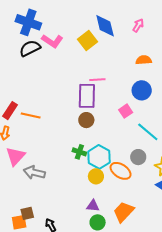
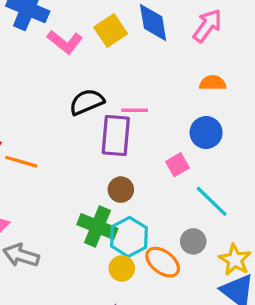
pink arrow: (138, 25) -> (207, 26), size x1.5
yellow square: (87, 41) -> (111, 30), moved
black semicircle: (30, 48) -> (87, 102), moved
brown circle: (86, 120) -> (121, 190), moved
green cross: (79, 152) -> (97, 226), size x1.6

